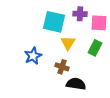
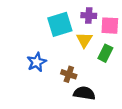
cyan square: (54, 22) -> (60, 24), turned -30
yellow triangle: (68, 43) -> (84, 40), moved

